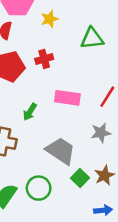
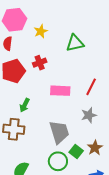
green arrow: (30, 112) -> (25, 105), moved
gray trapezoid: (61, 151) -> (59, 132), turned 45
green circle: (39, 188) -> (58, 161), moved

